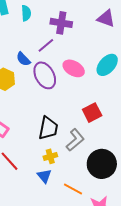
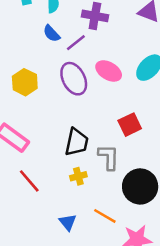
blue semicircle: (23, 59) -> (52, 33), moved
gray L-shape: (75, 140) -> (109, 157), turned -50
blue triangle: (44, 176) -> (68, 222), moved

